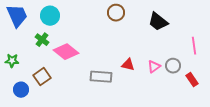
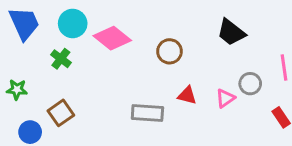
brown circle: (116, 13) -> (170, 51), moved
pink diamond: (66, 52) -> (112, 38), moved
gray circle: (173, 66) -> (250, 84), moved

